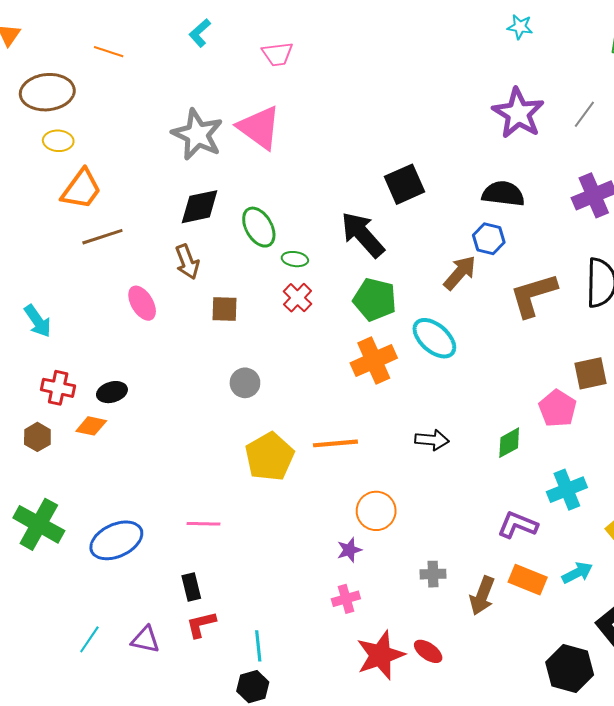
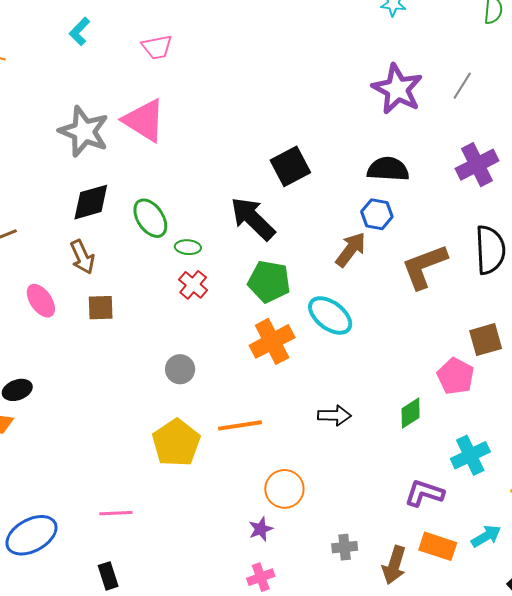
brown square: (225, 309) -> (101, 308), moved
gray circle: (245, 383) -> (180, 369), moved

